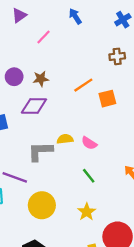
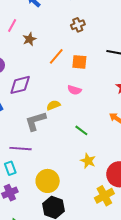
brown star: (41, 79) -> (29, 39), moved
orange square: (107, 99) -> (79, 62), turned 35
pink semicircle: (89, 143) -> (74, 90), moved
yellow circle: (42, 205) -> (48, 181), moved

